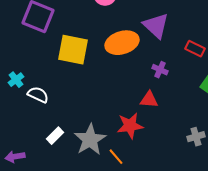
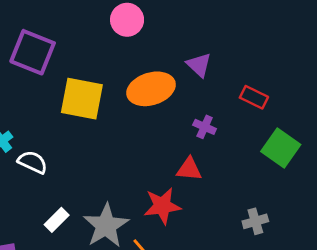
purple triangle: (156, 26) -> (199, 65), size x0.7

